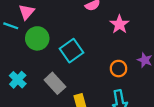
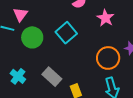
cyan square: (71, 51) -> (66, 33), moved
orange circle: (118, 69) -> (108, 58), size x1.5

